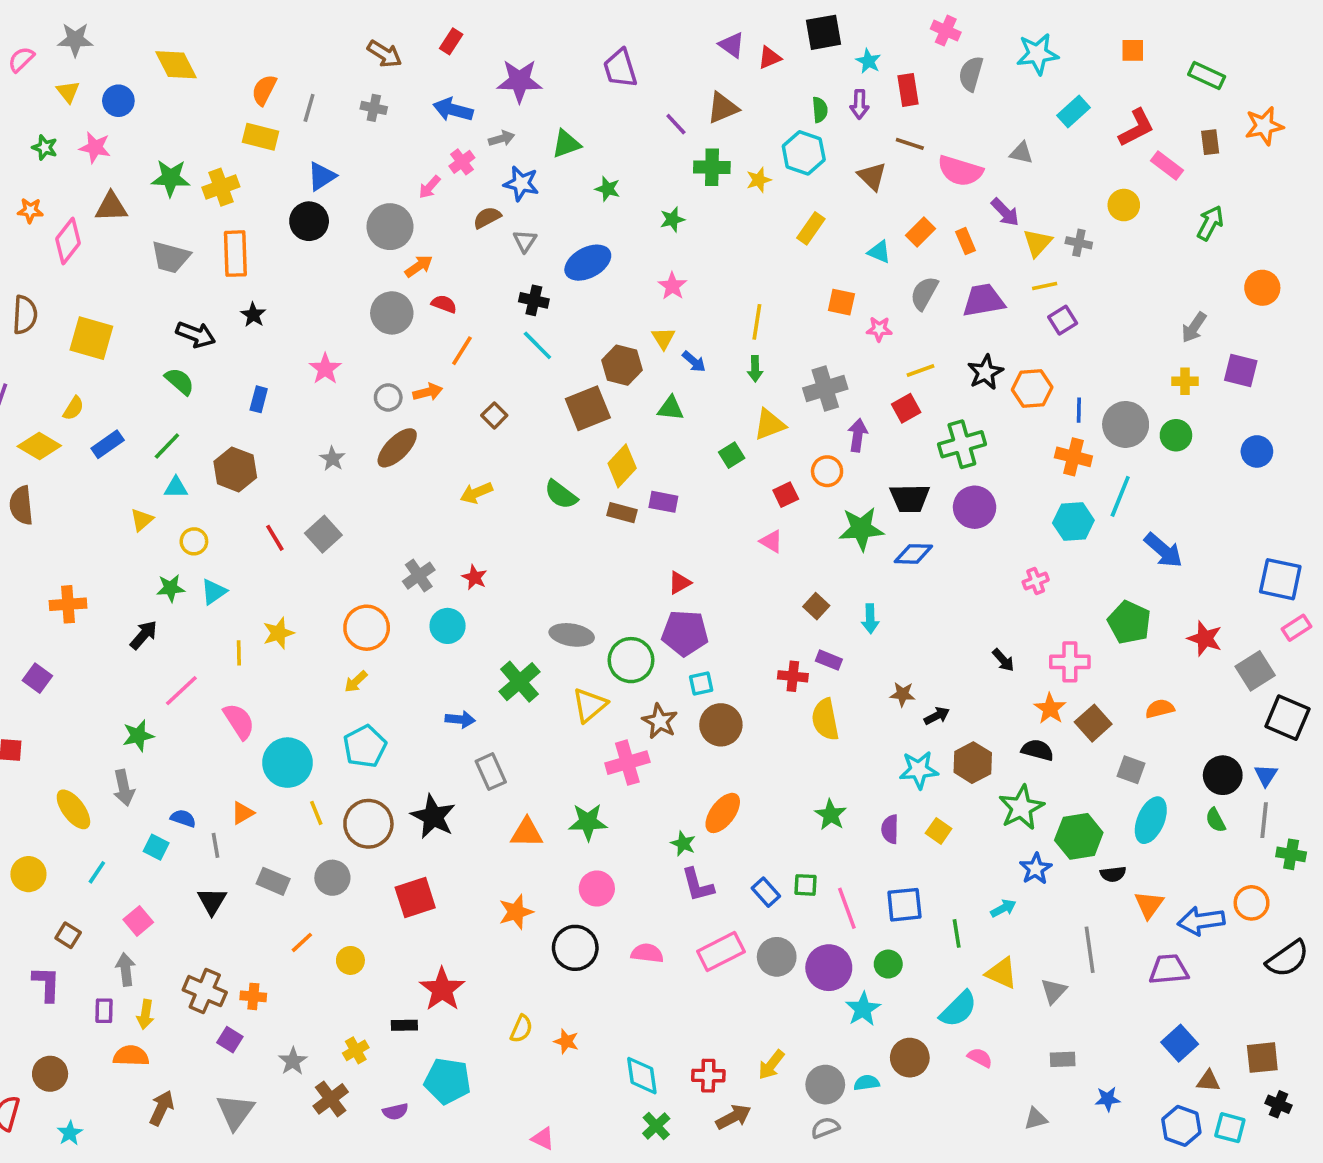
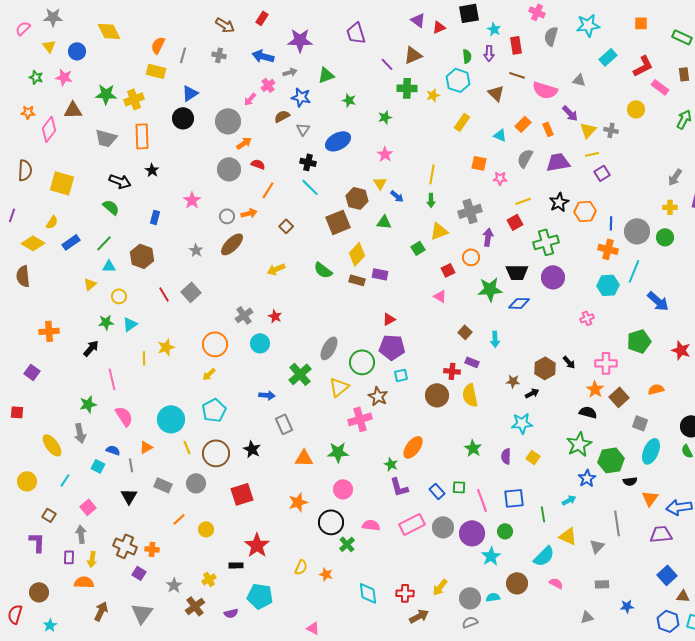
green pentagon: (1129, 622) -> (639, 341), turned 30
gray ellipse: (572, 635) -> (329, 348), turned -70
pink line: (181, 691) -> (112, 379), turned -60
pink semicircle: (239, 721) -> (124, 416), moved
brown circle: (721, 725) -> (437, 395), moved
brown hexagon: (973, 763) -> (545, 368), moved
black star: (433, 817) -> (252, 449), size x0.7
green cross: (656, 1126) -> (347, 544), moved

